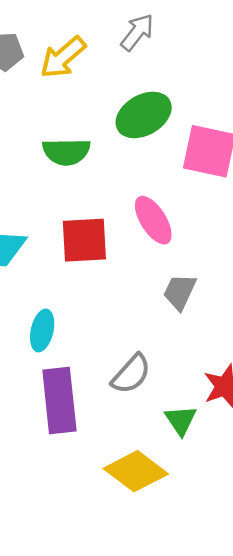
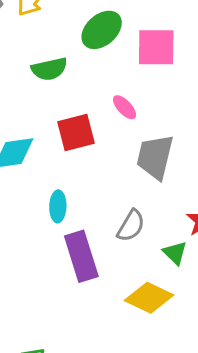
pink ellipse: (153, 220) -> (125, 107), size x0.7
gray trapezoid: (180, 292) -> (155, 157), size x1.6

